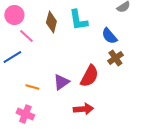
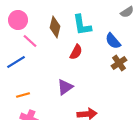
red semicircle: (89, 76) -> (76, 52), moved, size x0.7
orange line: (32, 87) -> (23, 95), moved, turned -32

